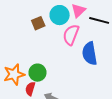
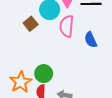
blue semicircle: (90, 53) -> (91, 40), size x0.7

